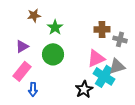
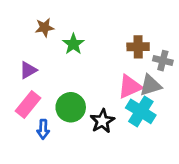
green circle: (53, 54) -> (71, 107), moved
gray triangle: (117, 66) -> (150, 85), moved
black star: (84, 89) -> (102, 121), moved

